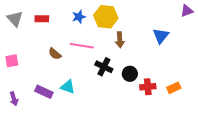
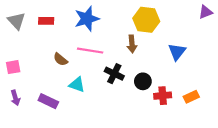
blue star: (79, 17) -> (87, 19), size x1.6
yellow hexagon: (106, 17) -> (146, 20), moved
blue triangle: (161, 36) -> (177, 52), moved
cyan triangle: (68, 87) -> (77, 85), moved
purple arrow: (14, 99) -> (15, 98), moved

